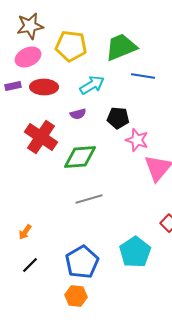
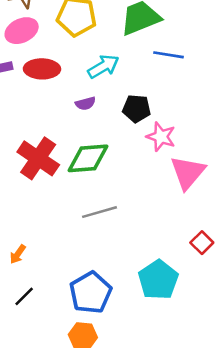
red cross: (41, 137) -> (38, 158), moved

